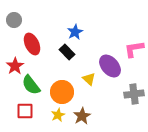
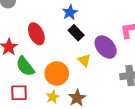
red ellipse: (32, 44) -> (36, 34), moved
black rectangle: (67, 52) -> (76, 33), moved

